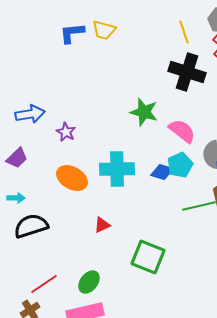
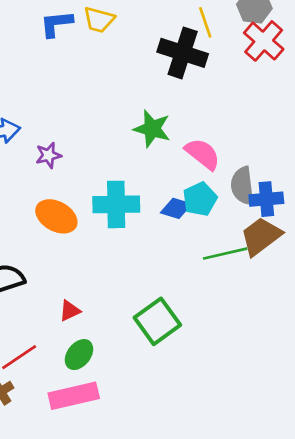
black cross: (187, 72) -> (183, 53), moved
purple star: (66, 132) -> (48, 155), turned 30
red triangle: (102, 225) -> (70, 311), moved
green square: (148, 257) -> (157, 321), turned 32

